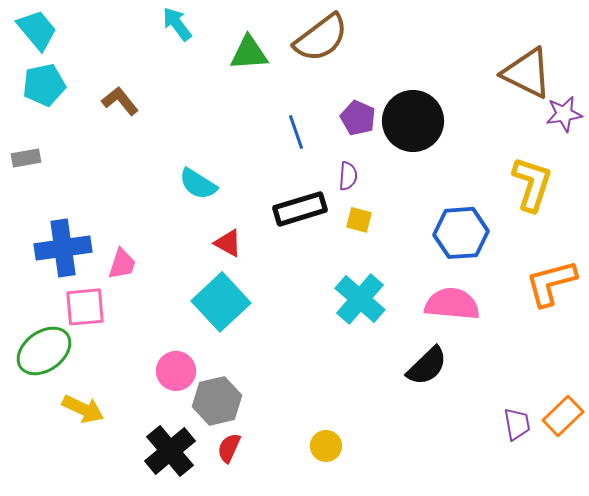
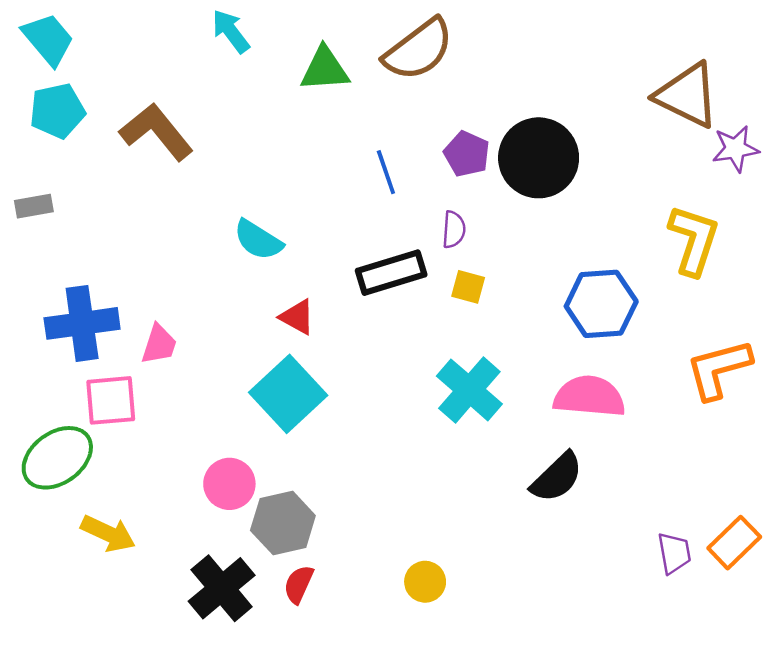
brown L-shape: (120, 101) -> (156, 132), size x1.5

